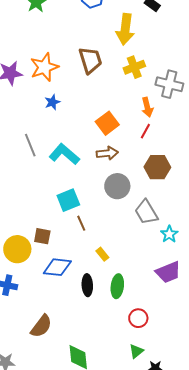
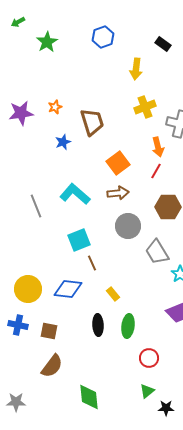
yellow arrow: (125, 29) -> (136, 69), size x0.7
brown trapezoid: (90, 60) -> (92, 122), moved
orange star: (44, 67) -> (55, 107), size x0.5
gray line: (30, 145) -> (36, 206), moved
brown square: (42, 236) -> (49, 331), moved
blue diamond: (57, 267) -> (68, 289), moved

